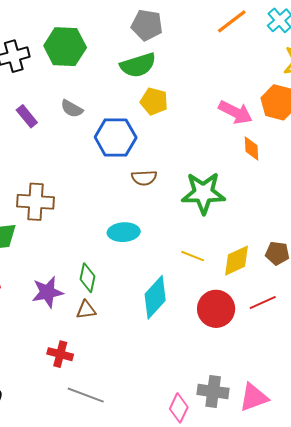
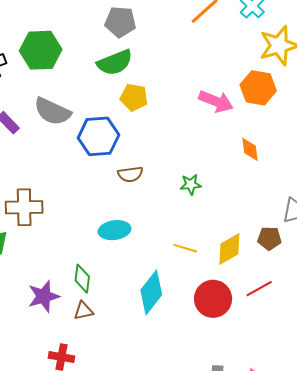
gray semicircle: (72, 109) -> (52, 111), size x1.6
orange diamond: (252, 148) -> (250, 149), moved
green star: (203, 193) -> (191, 184), size x0.5

